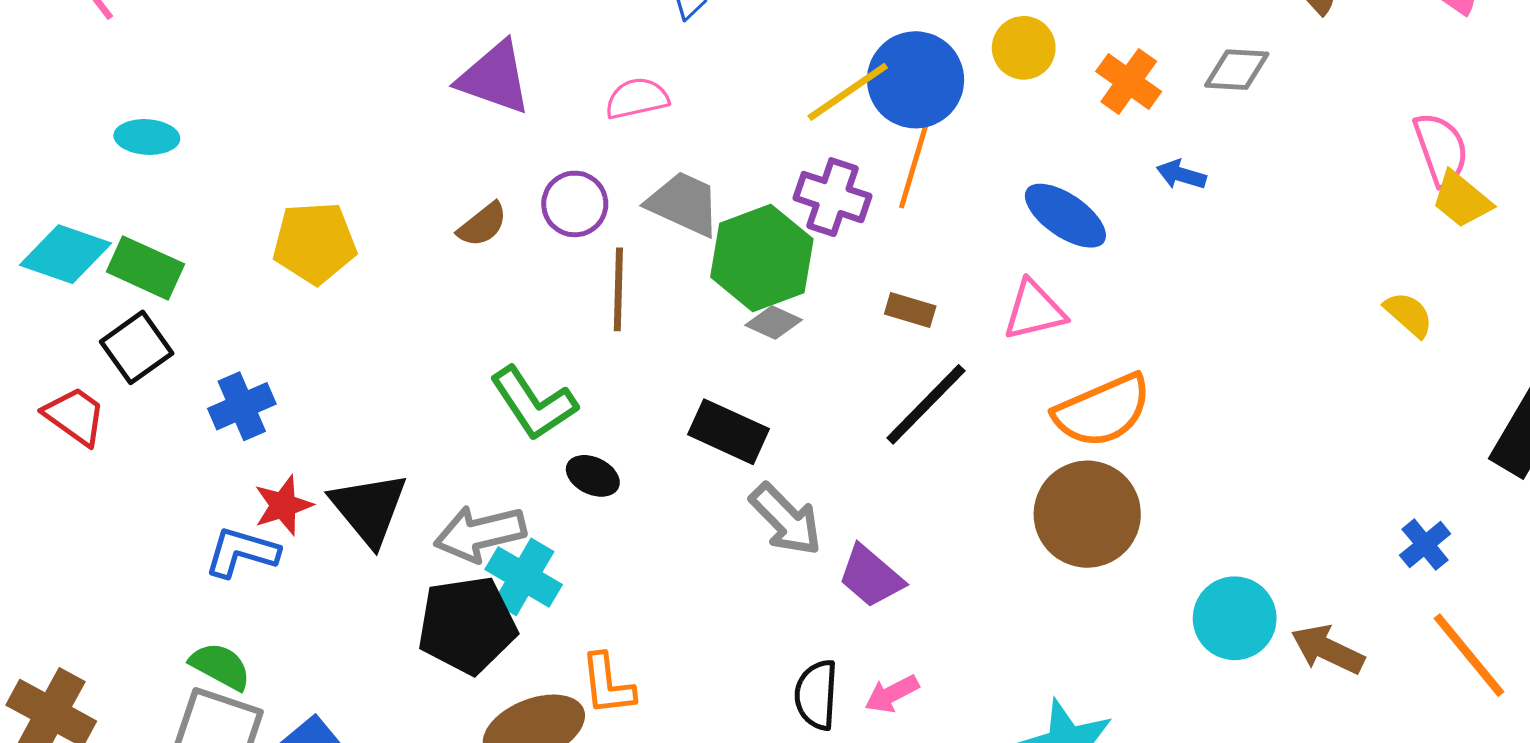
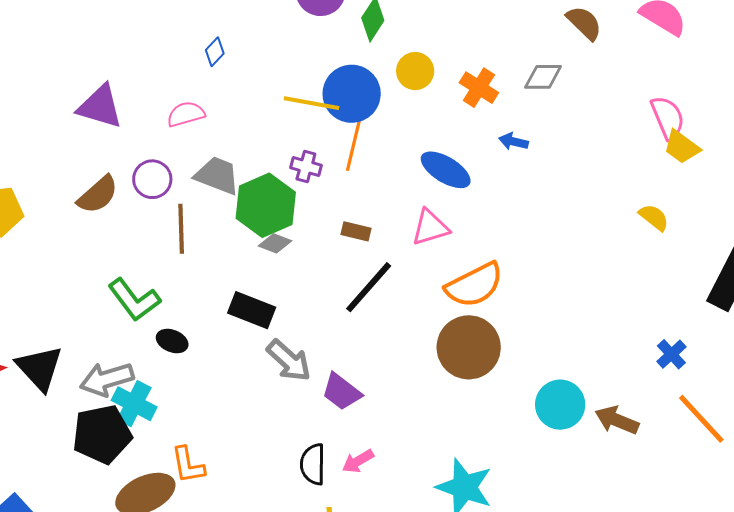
yellow line: (848, 92) -> (312, 103), turned 48
purple cross: (833, 197) -> (306, 167), size x0.7
brown semicircle: (482, 225) -> (98, 195), size x1.4

